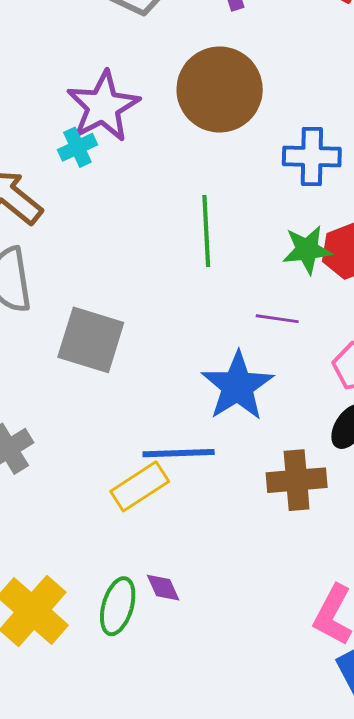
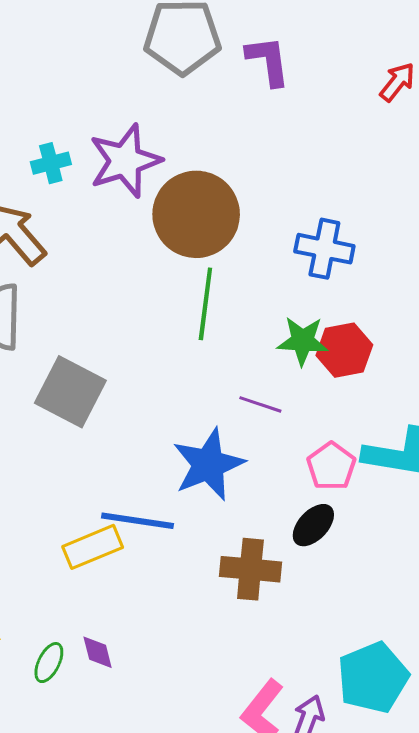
brown circle: (220, 90) -> (196, 214), moved
cyan cross: (77, 147) -> (51, 163), moved
green ellipse: (118, 606) -> (49, 663), size x0.7

